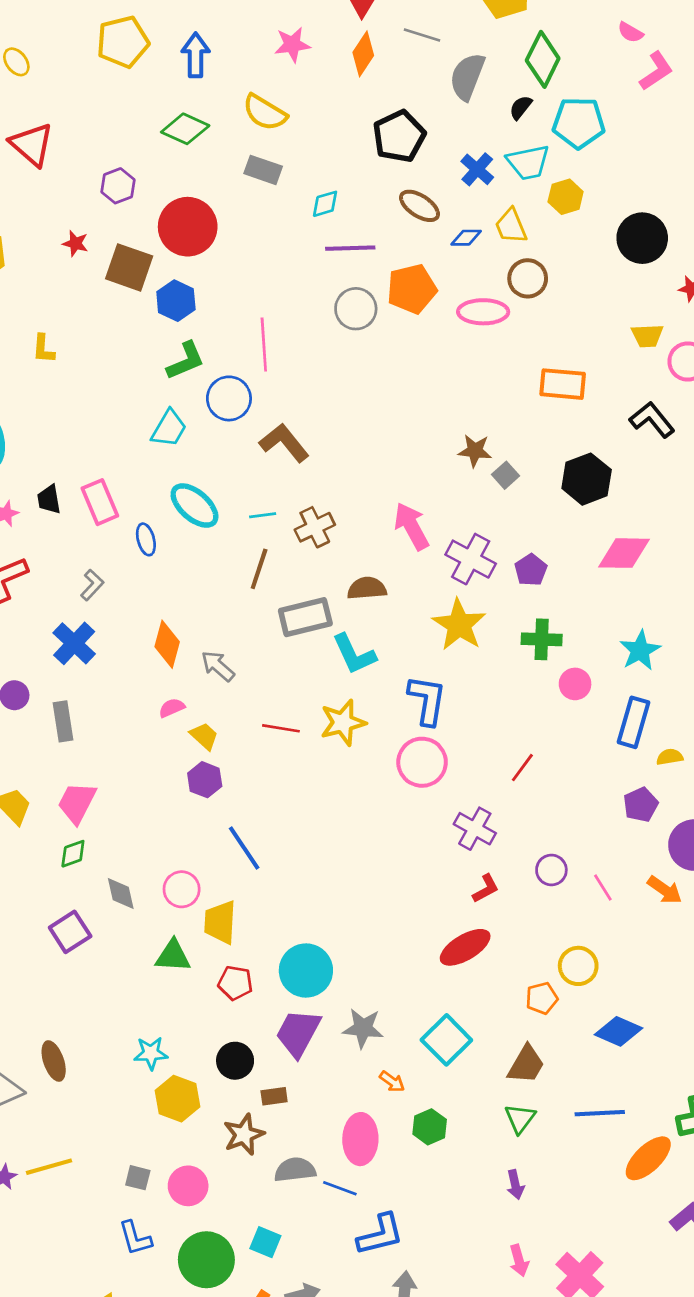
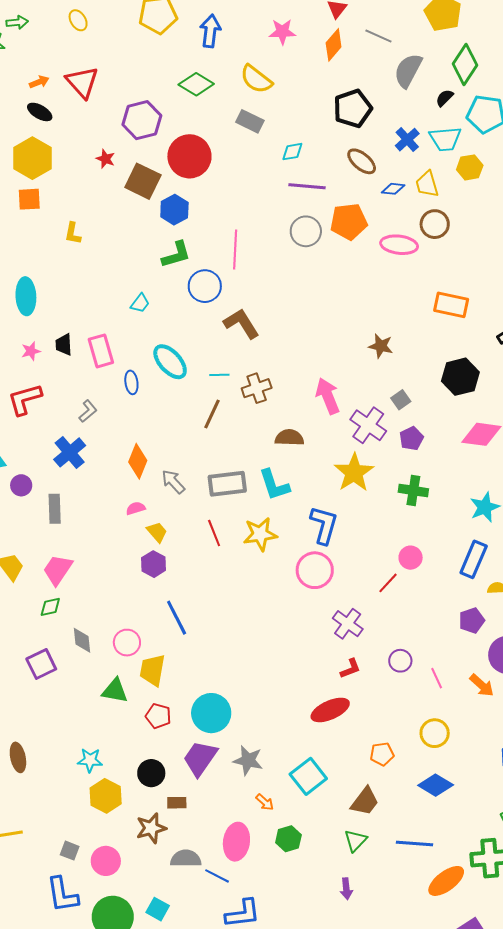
purple hexagon: (118, 186) -> (142, 120), size x1.5
cyan trapezoid: (169, 428) -> (140, 303), moved, size x0.7
gray square: (506, 475) -> (401, 400), moved
gray rectangle: (305, 617) -> (227, 484), moved
pink circle: (575, 684) -> (411, 558), moved
red line: (281, 728) -> (214, 533), turned 52
yellow circle: (578, 966) -> (435, 733), moved
blue L-shape: (135, 1238) -> (62, 895), size x1.4

